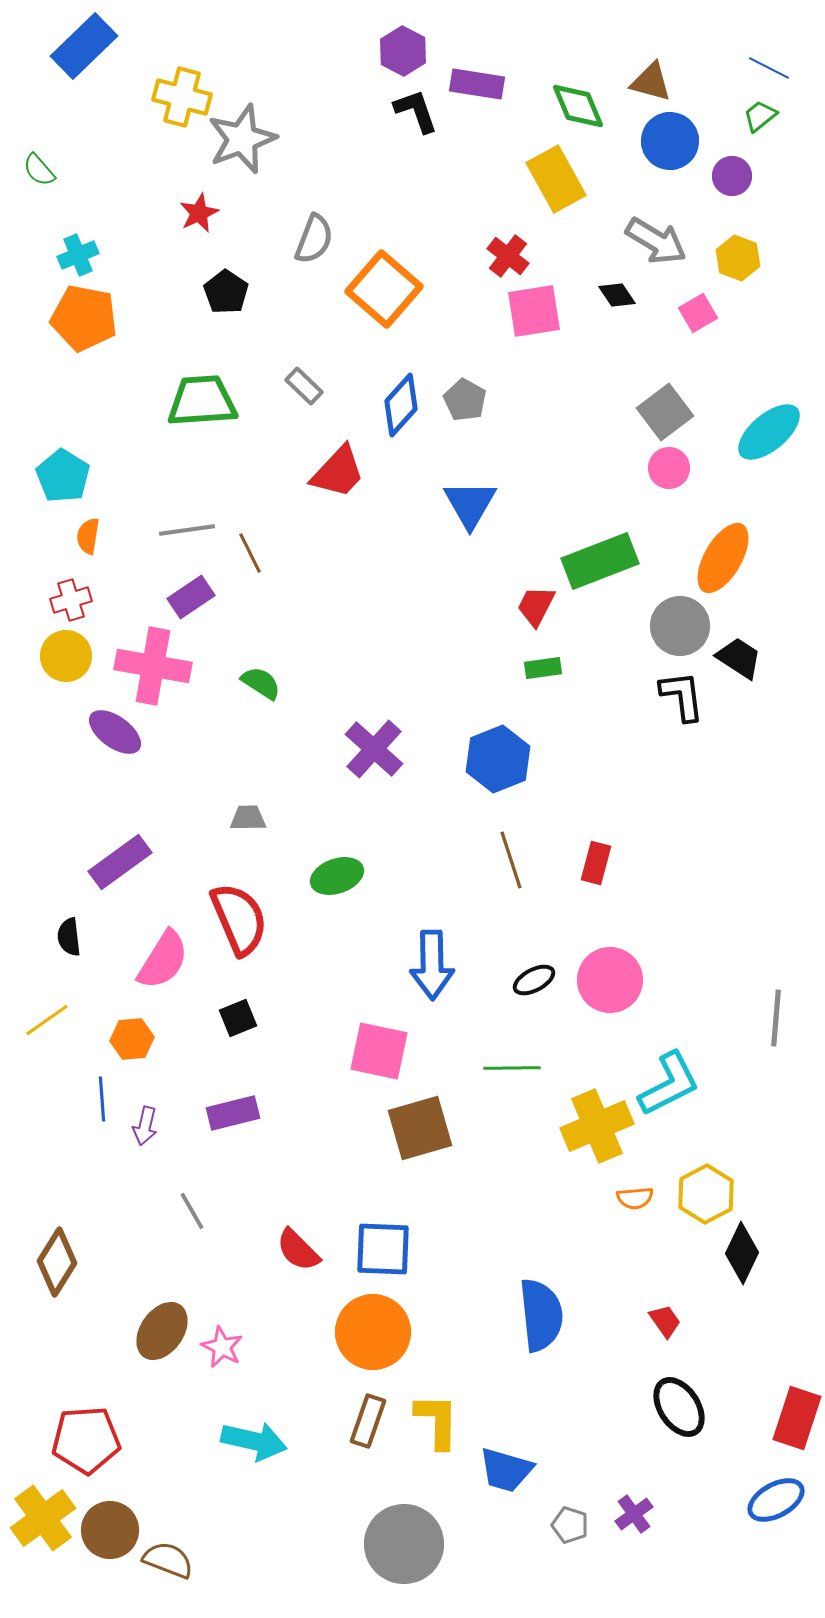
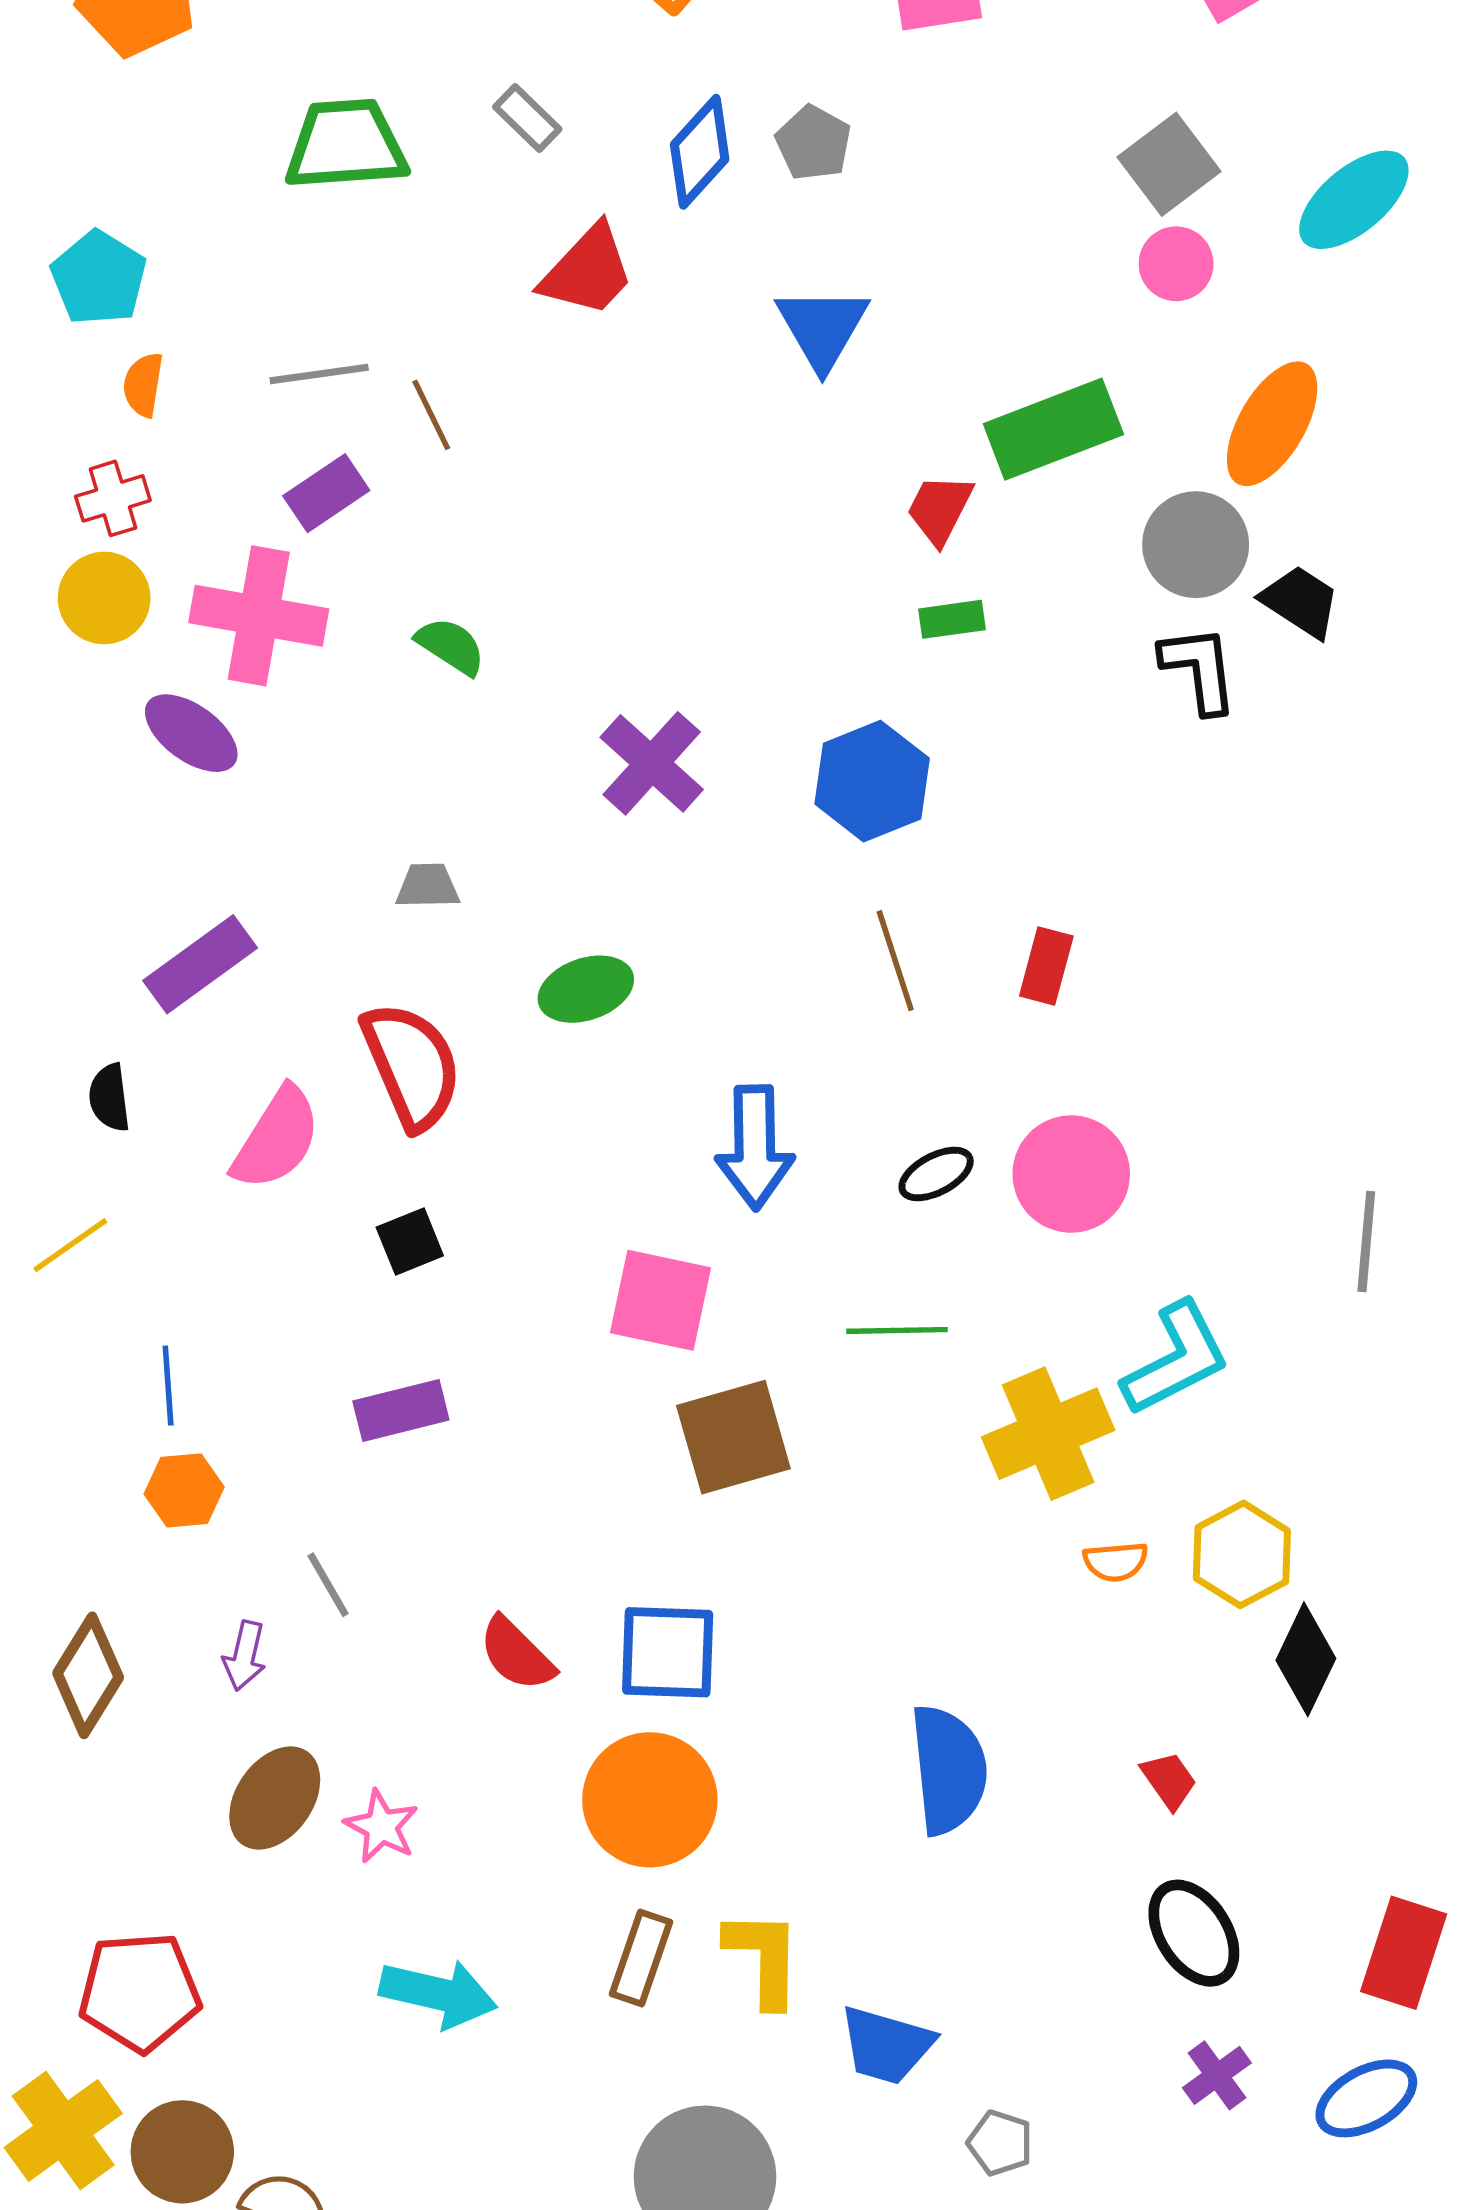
orange hexagon: (132, 1039) -> (184, 1490), moved
purple arrow: (145, 1126) -> (245, 1656), moved
purple cross: (634, 1514) -> (1217, 2075), moved

